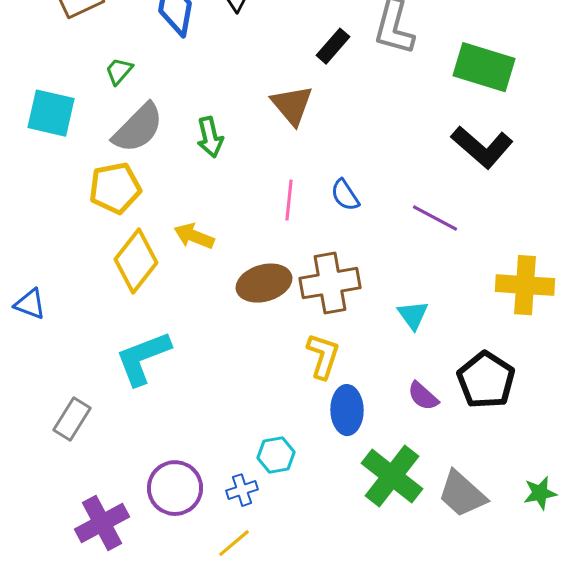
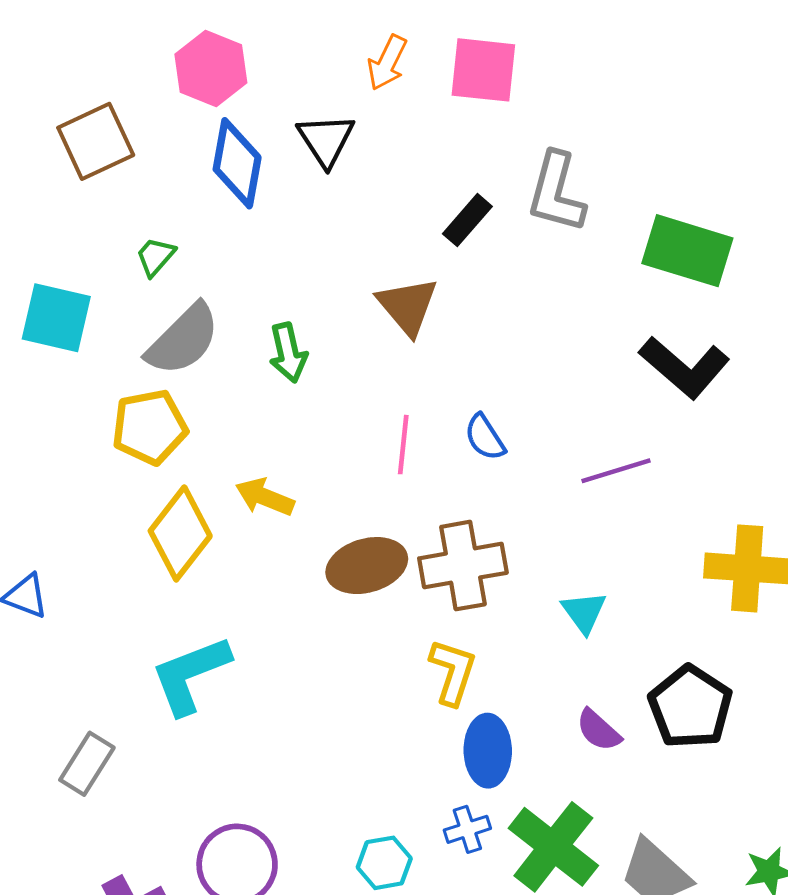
purple line: (435, 218) -> (616, 471), turned -45
cyan hexagon: (276, 455) -> (384, 863), moved
blue cross: (242, 490) -> (467, 829), moved

